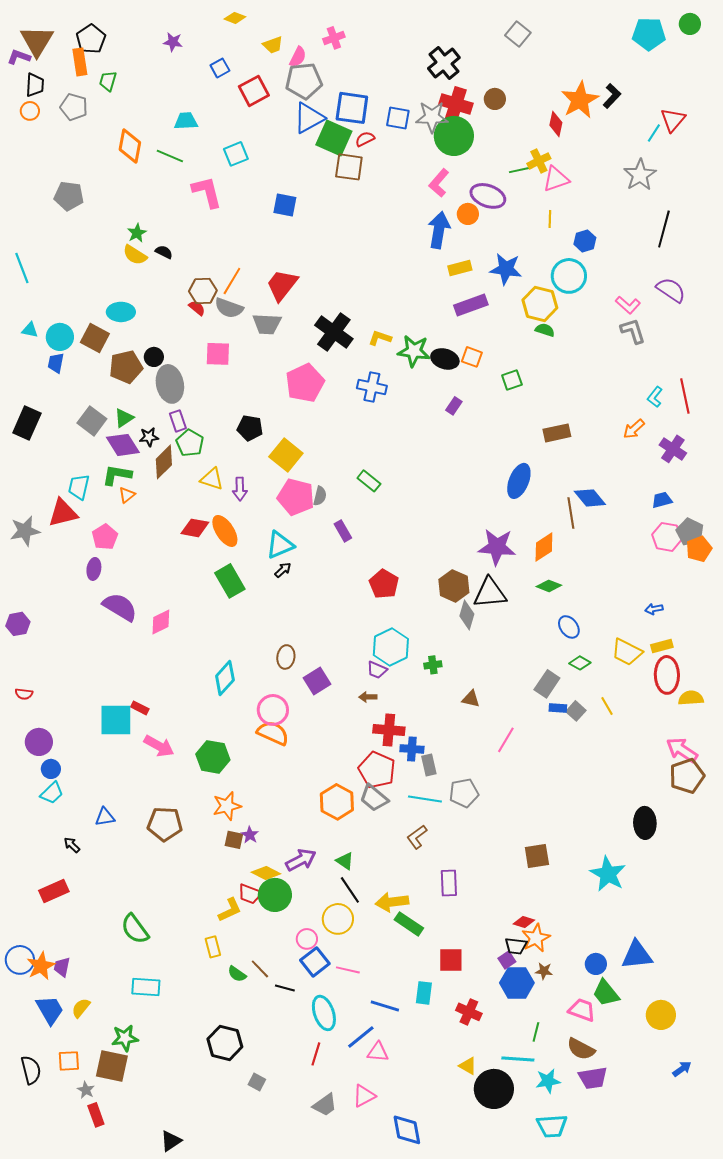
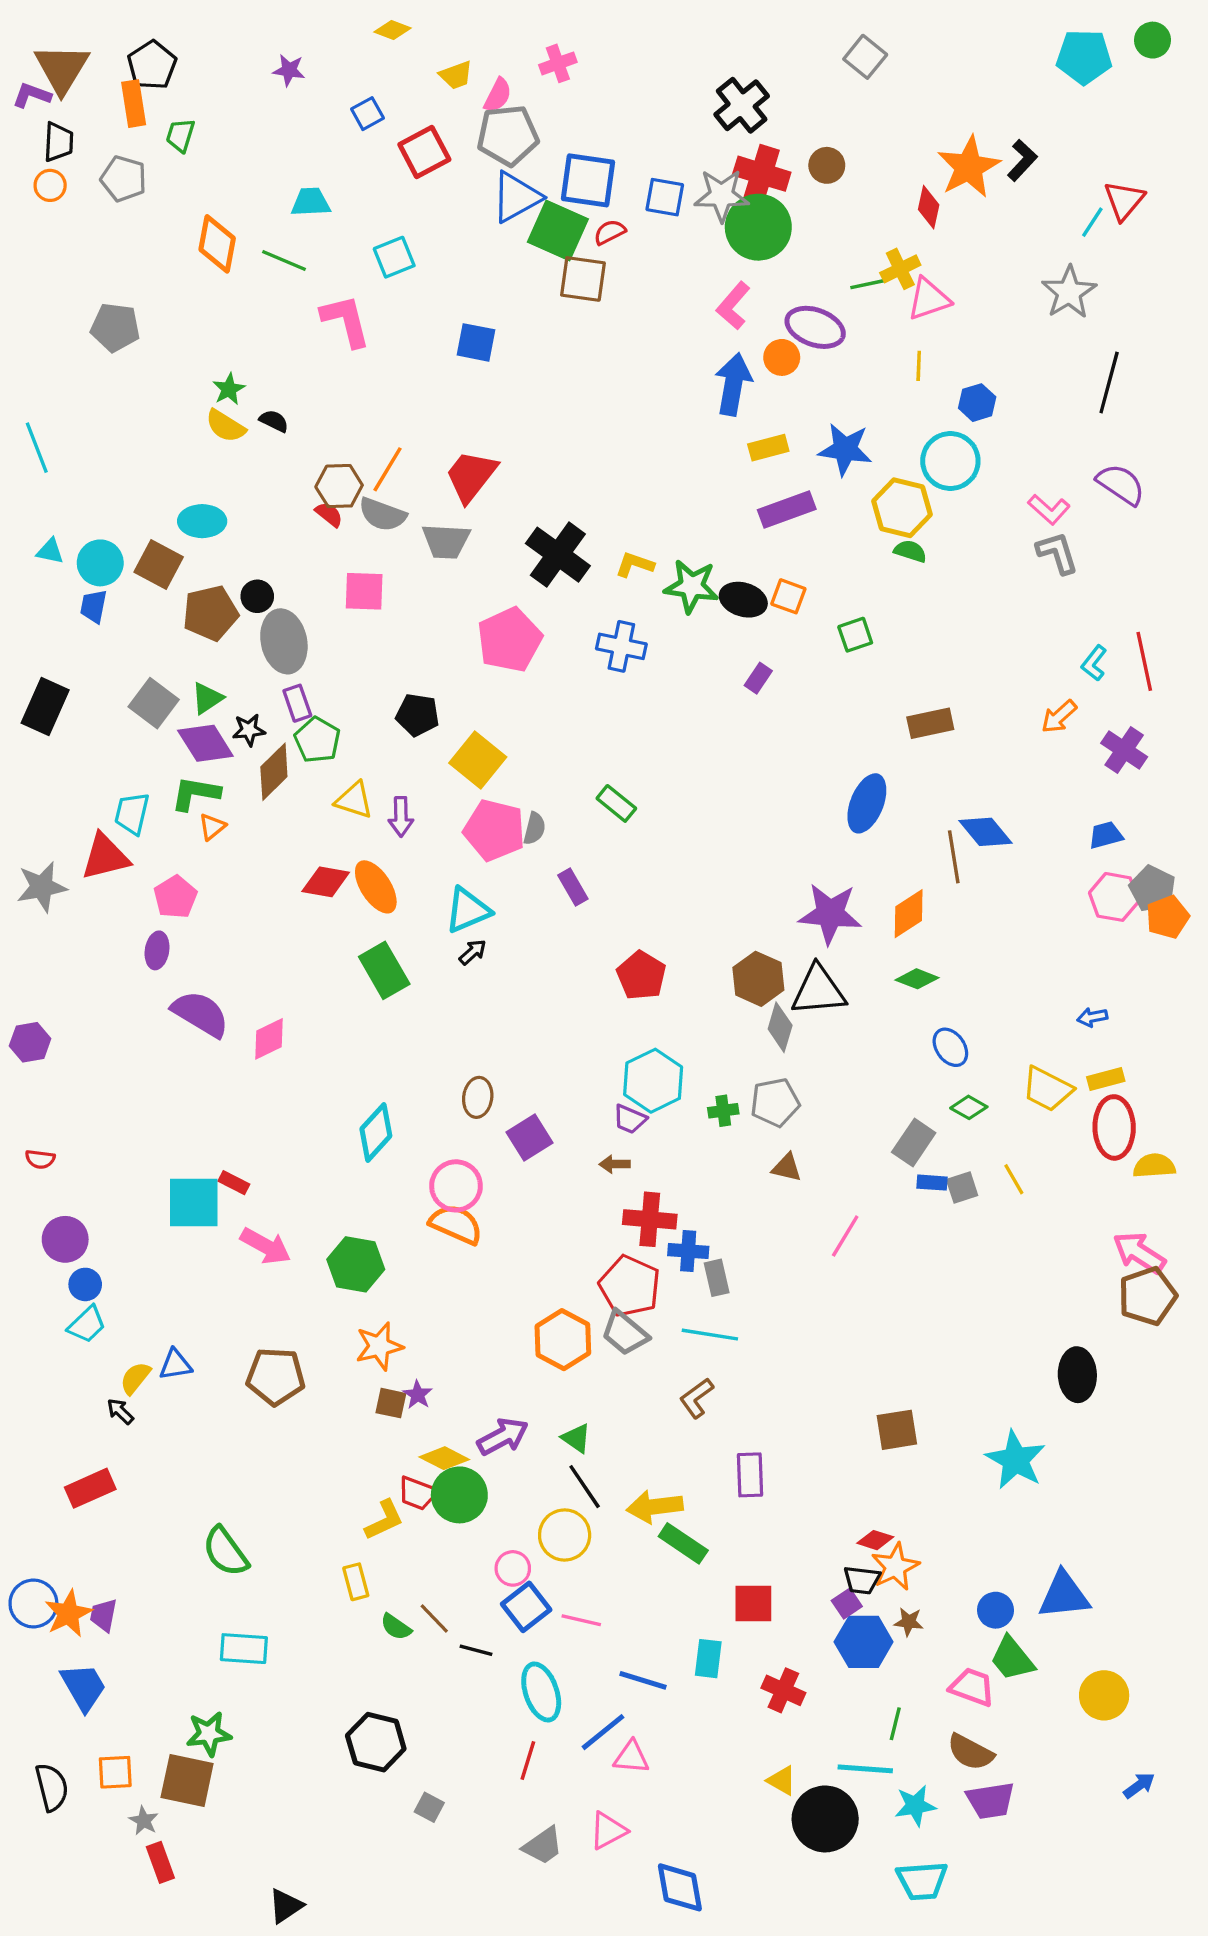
gray square: (576, 711) -> (962, 1188), turned 30
gray pentagon: (464, 793) -> (775, 1102), moved
yellow semicircle: (81, 1008) -> (135, 1378), moved

